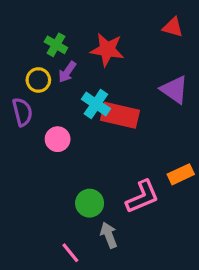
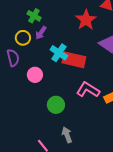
red star: (107, 50) -> (86, 20), moved, turned 30
pink L-shape: (142, 197) -> (88, 90), moved, turned -125
green circle: (90, 203) -> (56, 105), moved

